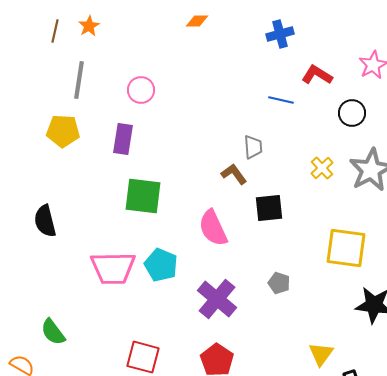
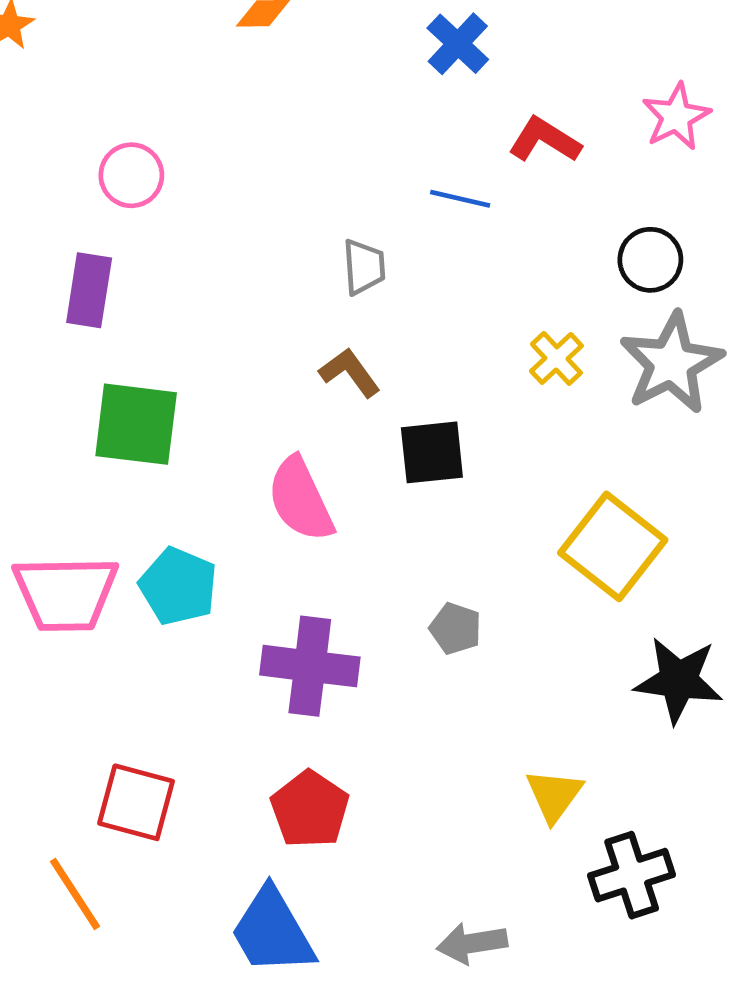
blue cross: (280, 34) -> (458, 44), turned -32
black circle: (352, 113) -> (650, 260), moved
gray trapezoid: (253, 147) -> (364, 267), moved
yellow square: (346, 248) -> (613, 546), turned 30
purple cross: (217, 299) -> (310, 666), turned -33

